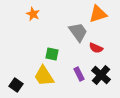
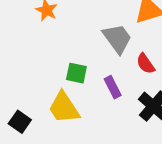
red semicircle: (96, 48) -> (146, 64), turned 32
purple rectangle: (79, 74) -> (113, 87), moved

